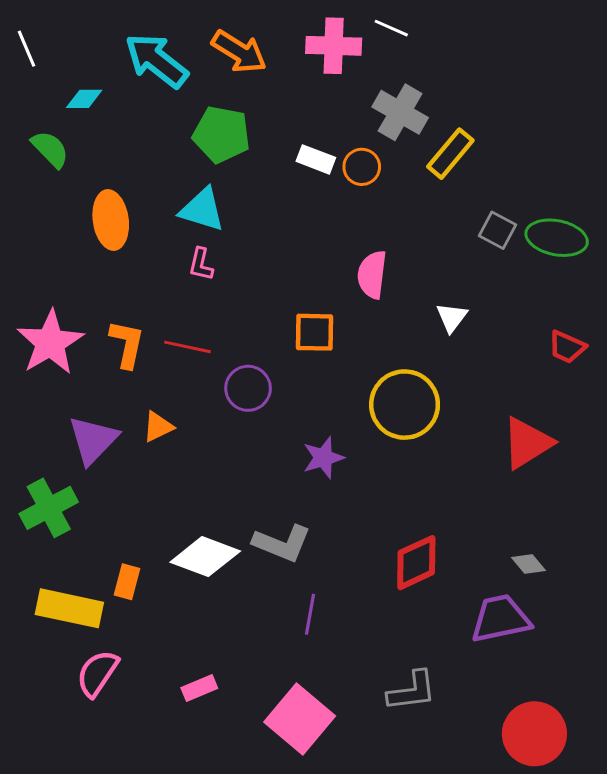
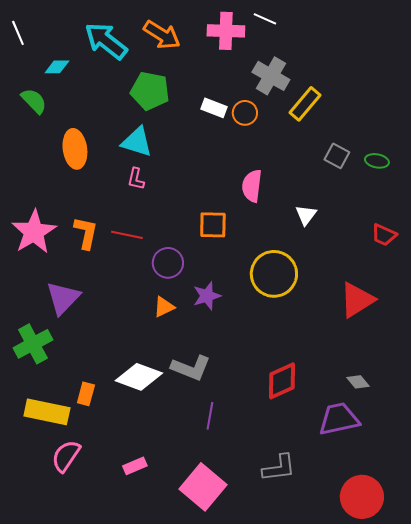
green ellipse: (557, 238) -> (377, 161), size x0.6
orange triangle: (158, 427) -> (164, 307), moved
purple star: (323, 458) -> (207, 296), moved

